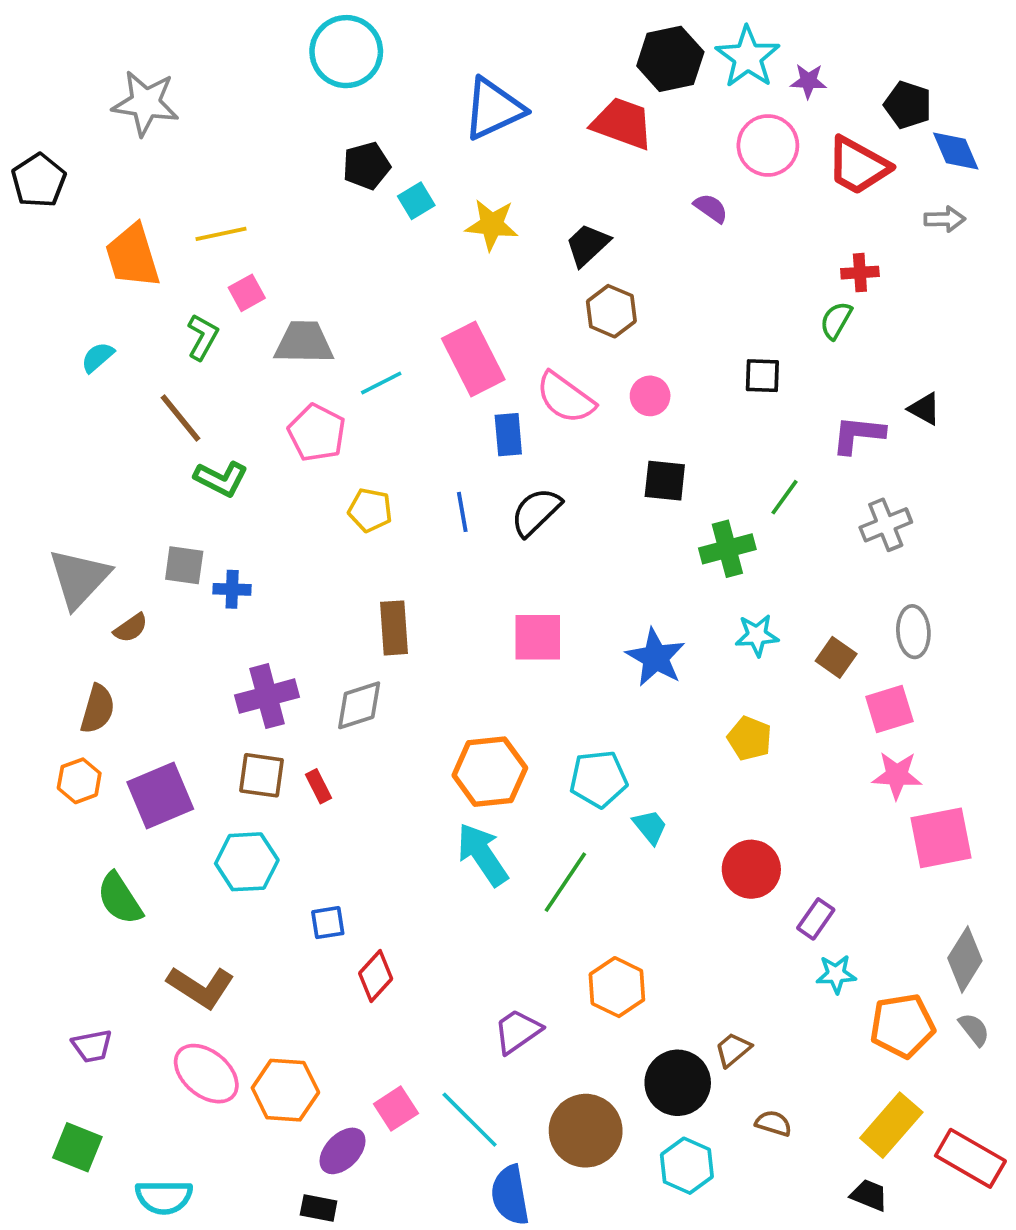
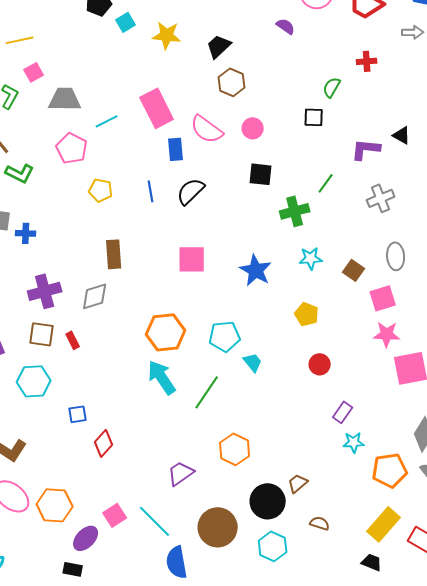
green semicircle: (836, 320) -> (332, 87), moved
red circle: (751, 869) -> (320, 364), moved, size x0.7

